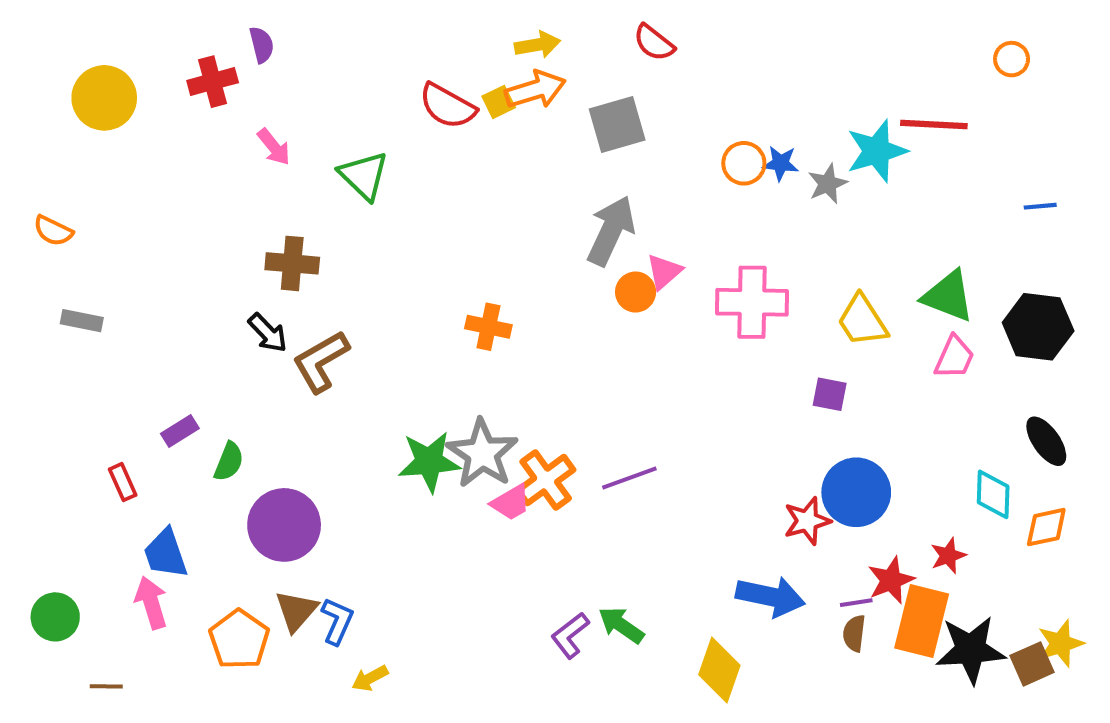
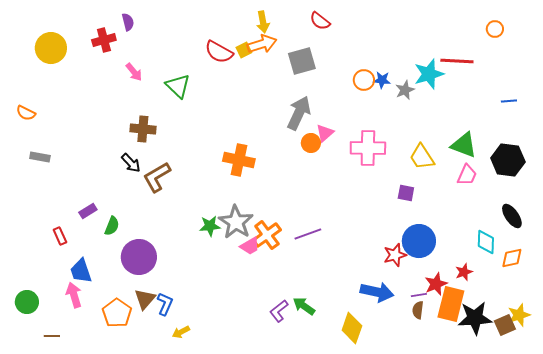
yellow arrow: (537, 45) -> (263, 22), turned 90
orange cross: (488, 327) -> (239, 160), size x1.4
green star: (429, 462) -> (210, 226), size x0.7

